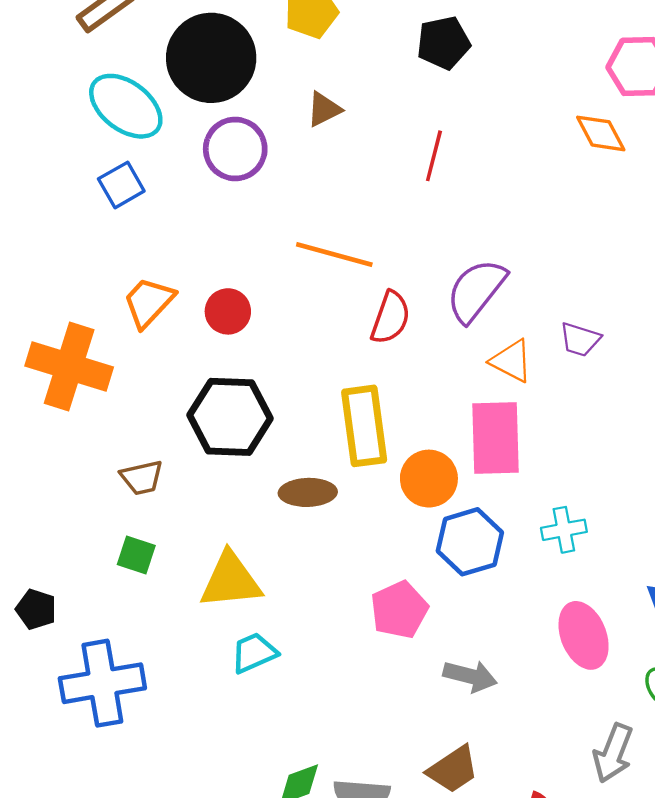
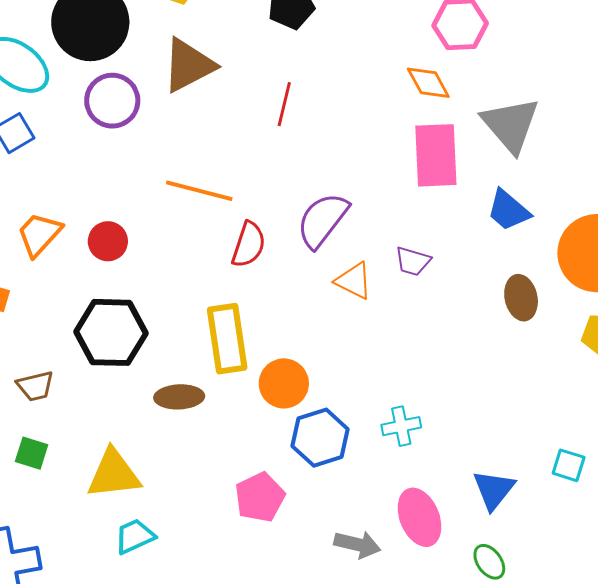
brown triangle: (324, 109) -> (189, 65), size x1.8
pink rectangle: (496, 438) -> (436, 155), moved
gray arrow: (470, 676) -> (357, 544), moved

